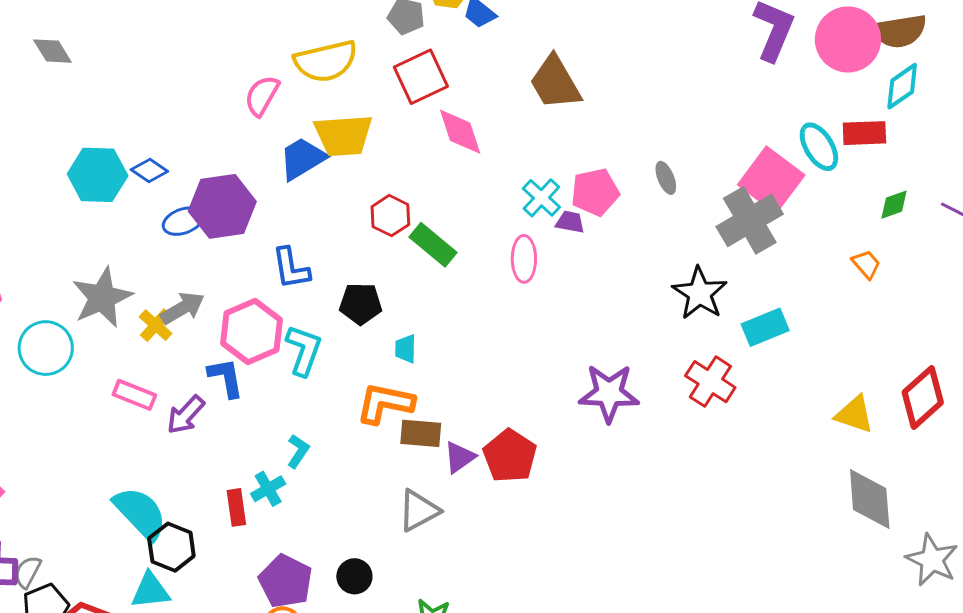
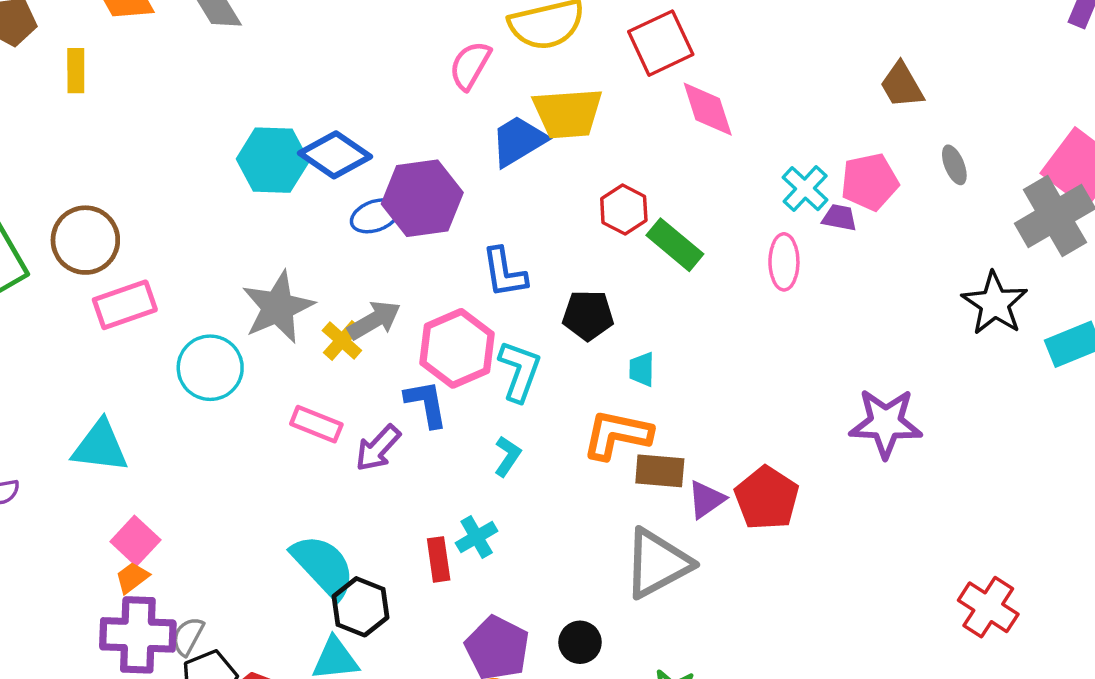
brown trapezoid: (555, 83) -> (902, 85), moved, size x0.7
blue diamond: (149, 170) -> (335, 155), size x1.6
red cross: (710, 382) -> (988, 607), moved
cyan L-shape: (298, 451) -> (507, 456), moved
gray triangle: (419, 510) -> (657, 563), size x1.4

